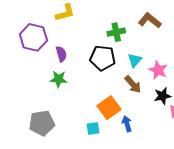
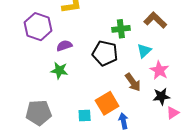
purple semicircle: (61, 54) -> (64, 46), turned -98
cyan triangle: (135, 60) -> (144, 51), moved
cyan square: (93, 128) -> (85, 115), moved

